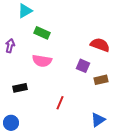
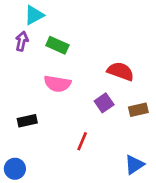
red semicircle: (100, 45) -> (121, 71), moved
purple arrow: (10, 46) -> (22, 41), moved
purple square: (83, 66) -> (104, 103), moved, turned 32

